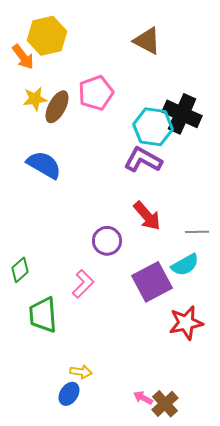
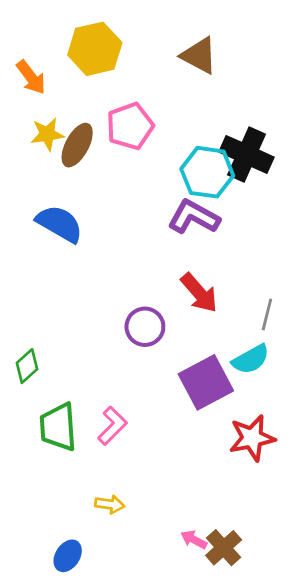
yellow hexagon: (47, 36) -> (95, 49), moved
gray line: (197, 232) -> (267, 315), turned -75
pink L-shape: (83, 284) -> (112, 426), moved
blue ellipse: (69, 394) -> (68, 556), moved

